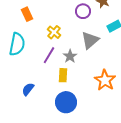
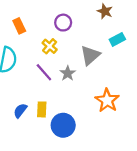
purple circle: (83, 11) -> (63, 23), moved
purple line: (49, 55) -> (44, 72), turned -72
yellow rectangle: (63, 75) -> (42, 109), moved

